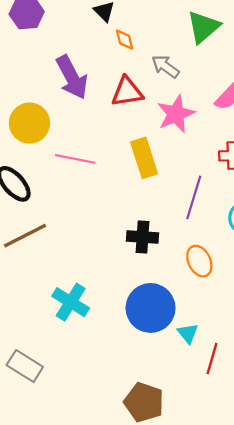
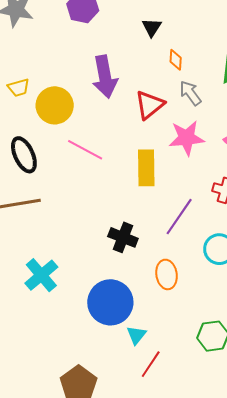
orange diamond: (125, 40) -> (176, 60), moved
red triangle: (127, 92) -> (150, 105), turned -48

